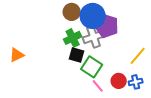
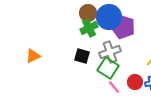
gray cross: (94, 37) -> (110, 52), moved
green cross: (73, 38) -> (89, 28), moved
black square: (77, 55) -> (82, 56), moved

